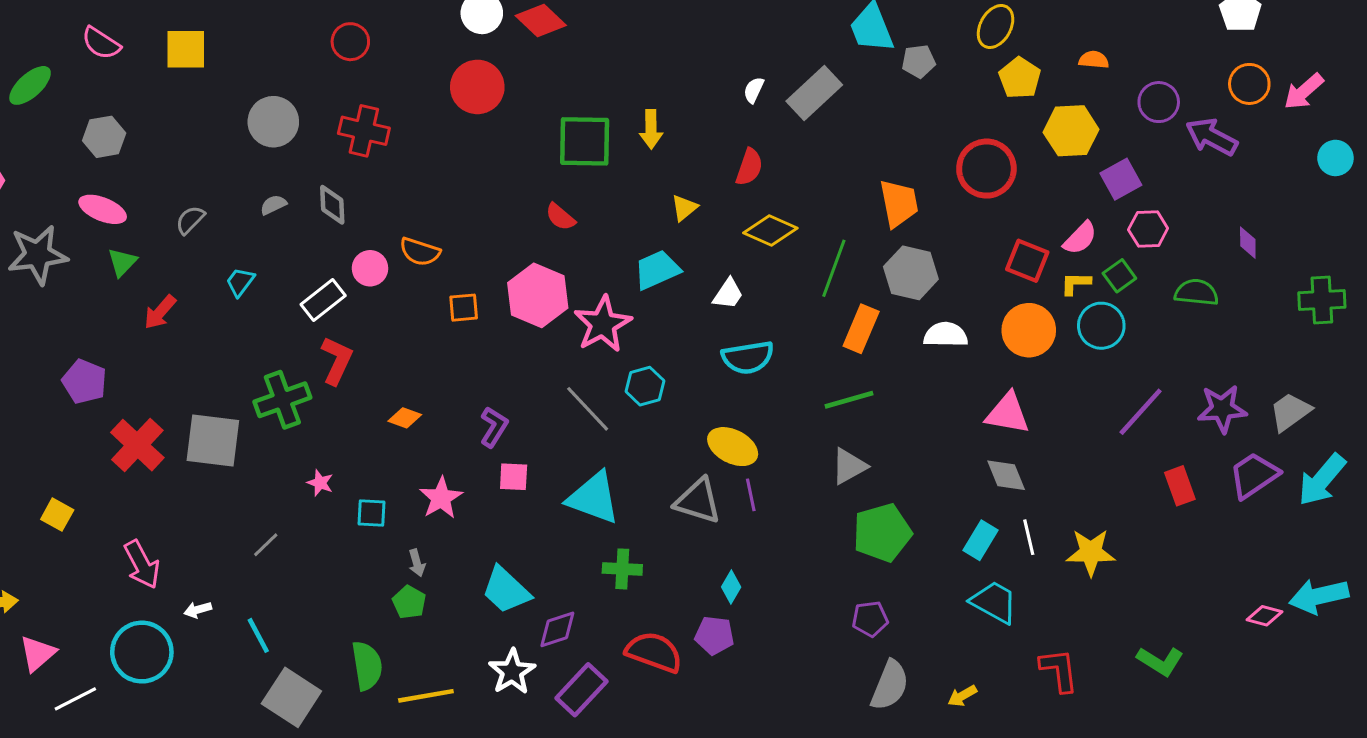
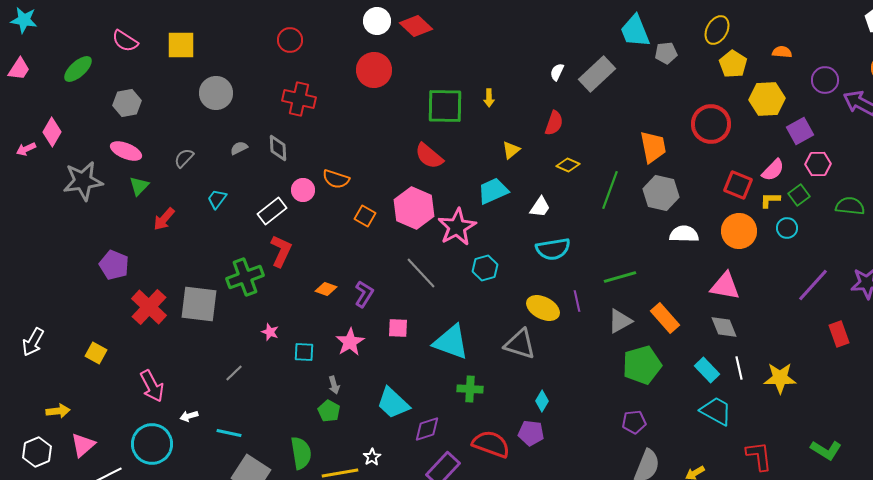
gray circle: (273, 122) -> (216, 93), moved
yellow arrow: (651, 129) -> (489, 98), size x0.7
red semicircle: (560, 217) -> (429, 156), size x1.4
yellow diamond: (770, 230) -> (568, 165), size x0.7
orange square: (464, 308) -> (365, 216), turned 35
cyan circle: (1101, 326) -> (787, 228), size x0.7
orange rectangle: (861, 329) -> (665, 318), moved, turned -64
gray line: (588, 409) -> (421, 273), moved
purple L-shape: (494, 427) -> (364, 294), moved
purple line: (751, 495) -> (577, 301), moved
cyan rectangle: (980, 540) -> (707, 370), turned -75
cyan line: (258, 635) -> (229, 433), turned -50
white star: (512, 672) -> (372, 457), moved, size x0.6

